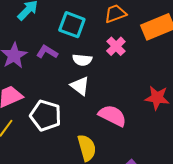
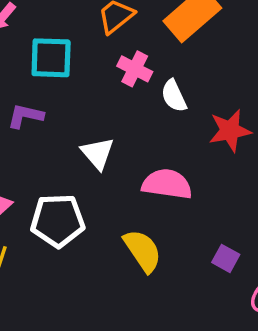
white semicircle: (82, 60) -> (174, 96), moved, turned 78
white triangle: (80, 86) -> (98, 153), turned 30

